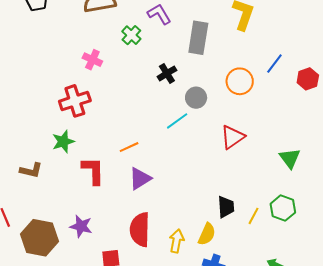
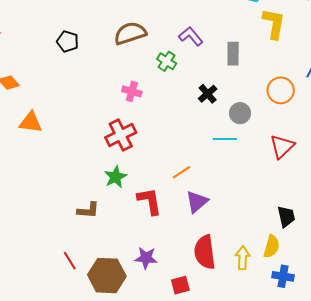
gray rectangle: (198, 38) -> (233, 54), size x0.7
cyan line: (177, 121) -> (225, 139), turned 45

